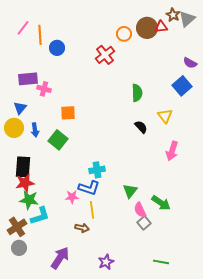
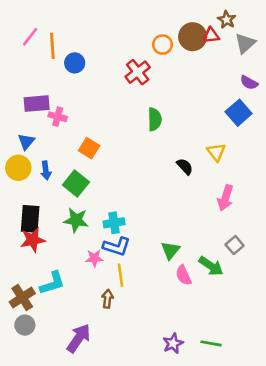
gray triangle: (187, 19) -> (245, 43), moved
green semicircle: (137, 93) -> (155, 119), moved
orange square: (68, 113) -> (89, 148), turned 35
cyan cross: (97, 170) -> (114, 223), moved
green star: (29, 200) -> (76, 220), moved
gray square: (144, 223) -> (235, 245), moved
brown arrow: (82, 228) -> (107, 299), turned -96
purple star: (106, 262) -> (173, 343), moved

